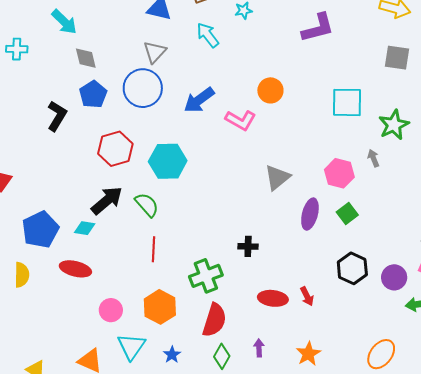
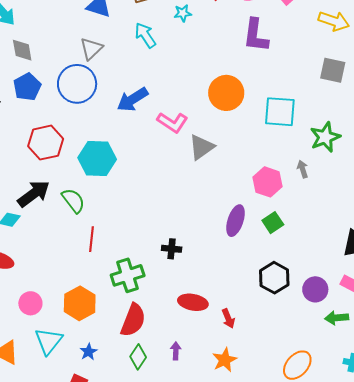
purple L-shape: (318, 28) -> (256, 35), turned 108
orange circle: (270, 90) -> (226, 93), moved, size x1.4
gray triangle: (277, 177) -> (201, 147), moved
red line: (153, 249) -> (92, 239), moved
red arrow: (307, 296) -> (228, 318), moved

